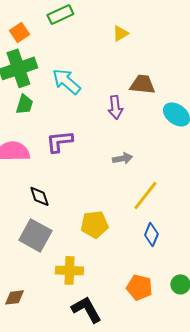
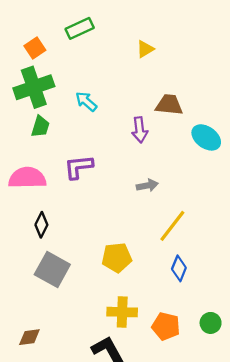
cyan arrow: (66, 81) -> (86, 101), size x0.7
black diamond: (39, 196) -> (41, 225), moved, turned 45
yellow cross: (69, 270) -> (122, 312), moved

